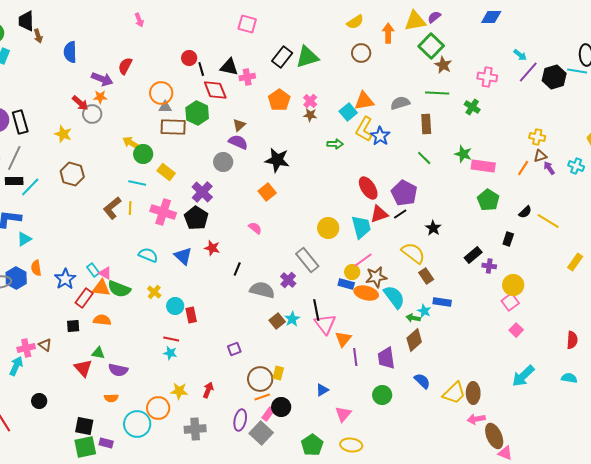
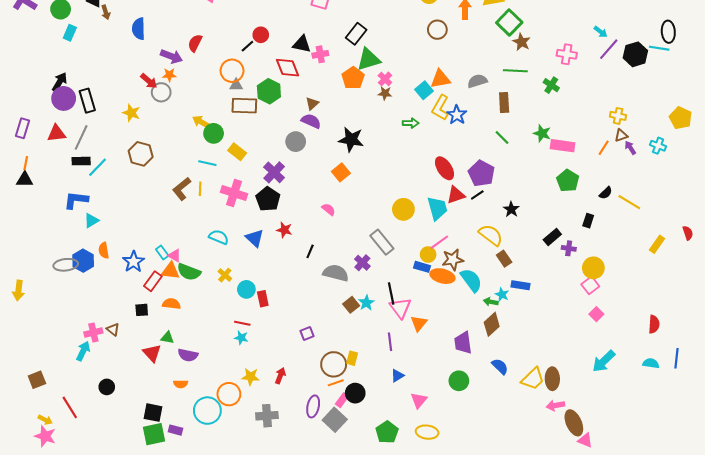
green triangle: (307, 57) -> (369, 59), moved
black line: (201, 69) -> (247, 46), moved, turned 64
purple line: (355, 357) -> (390, 342), moved

